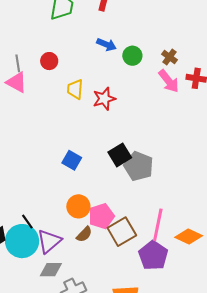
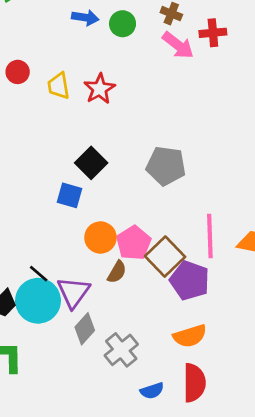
red circle: (49, 61) -> (18, 72), moved
black square: (120, 155) -> (91, 163), moved
blue square: (72, 160) -> (70, 195), moved
purple pentagon: (153, 255) -> (190, 281), moved
gray diamond: (51, 270) -> (85, 329), turned -35

